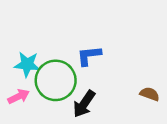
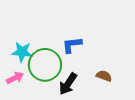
brown semicircle: (150, 94) -> (104, 76), moved

